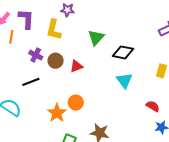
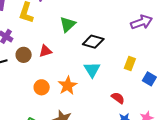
brown circle: (56, 61) -> (24, 55), moved
orange star: (57, 113) -> (68, 85), moved

